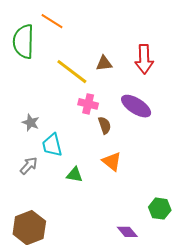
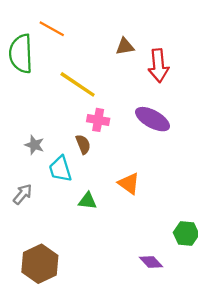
brown triangle: (104, 63) -> (125, 46), moved
brown semicircle: (105, 125) -> (83, 144), moved
gray arrow: (29, 166) -> (23, 194), moved

